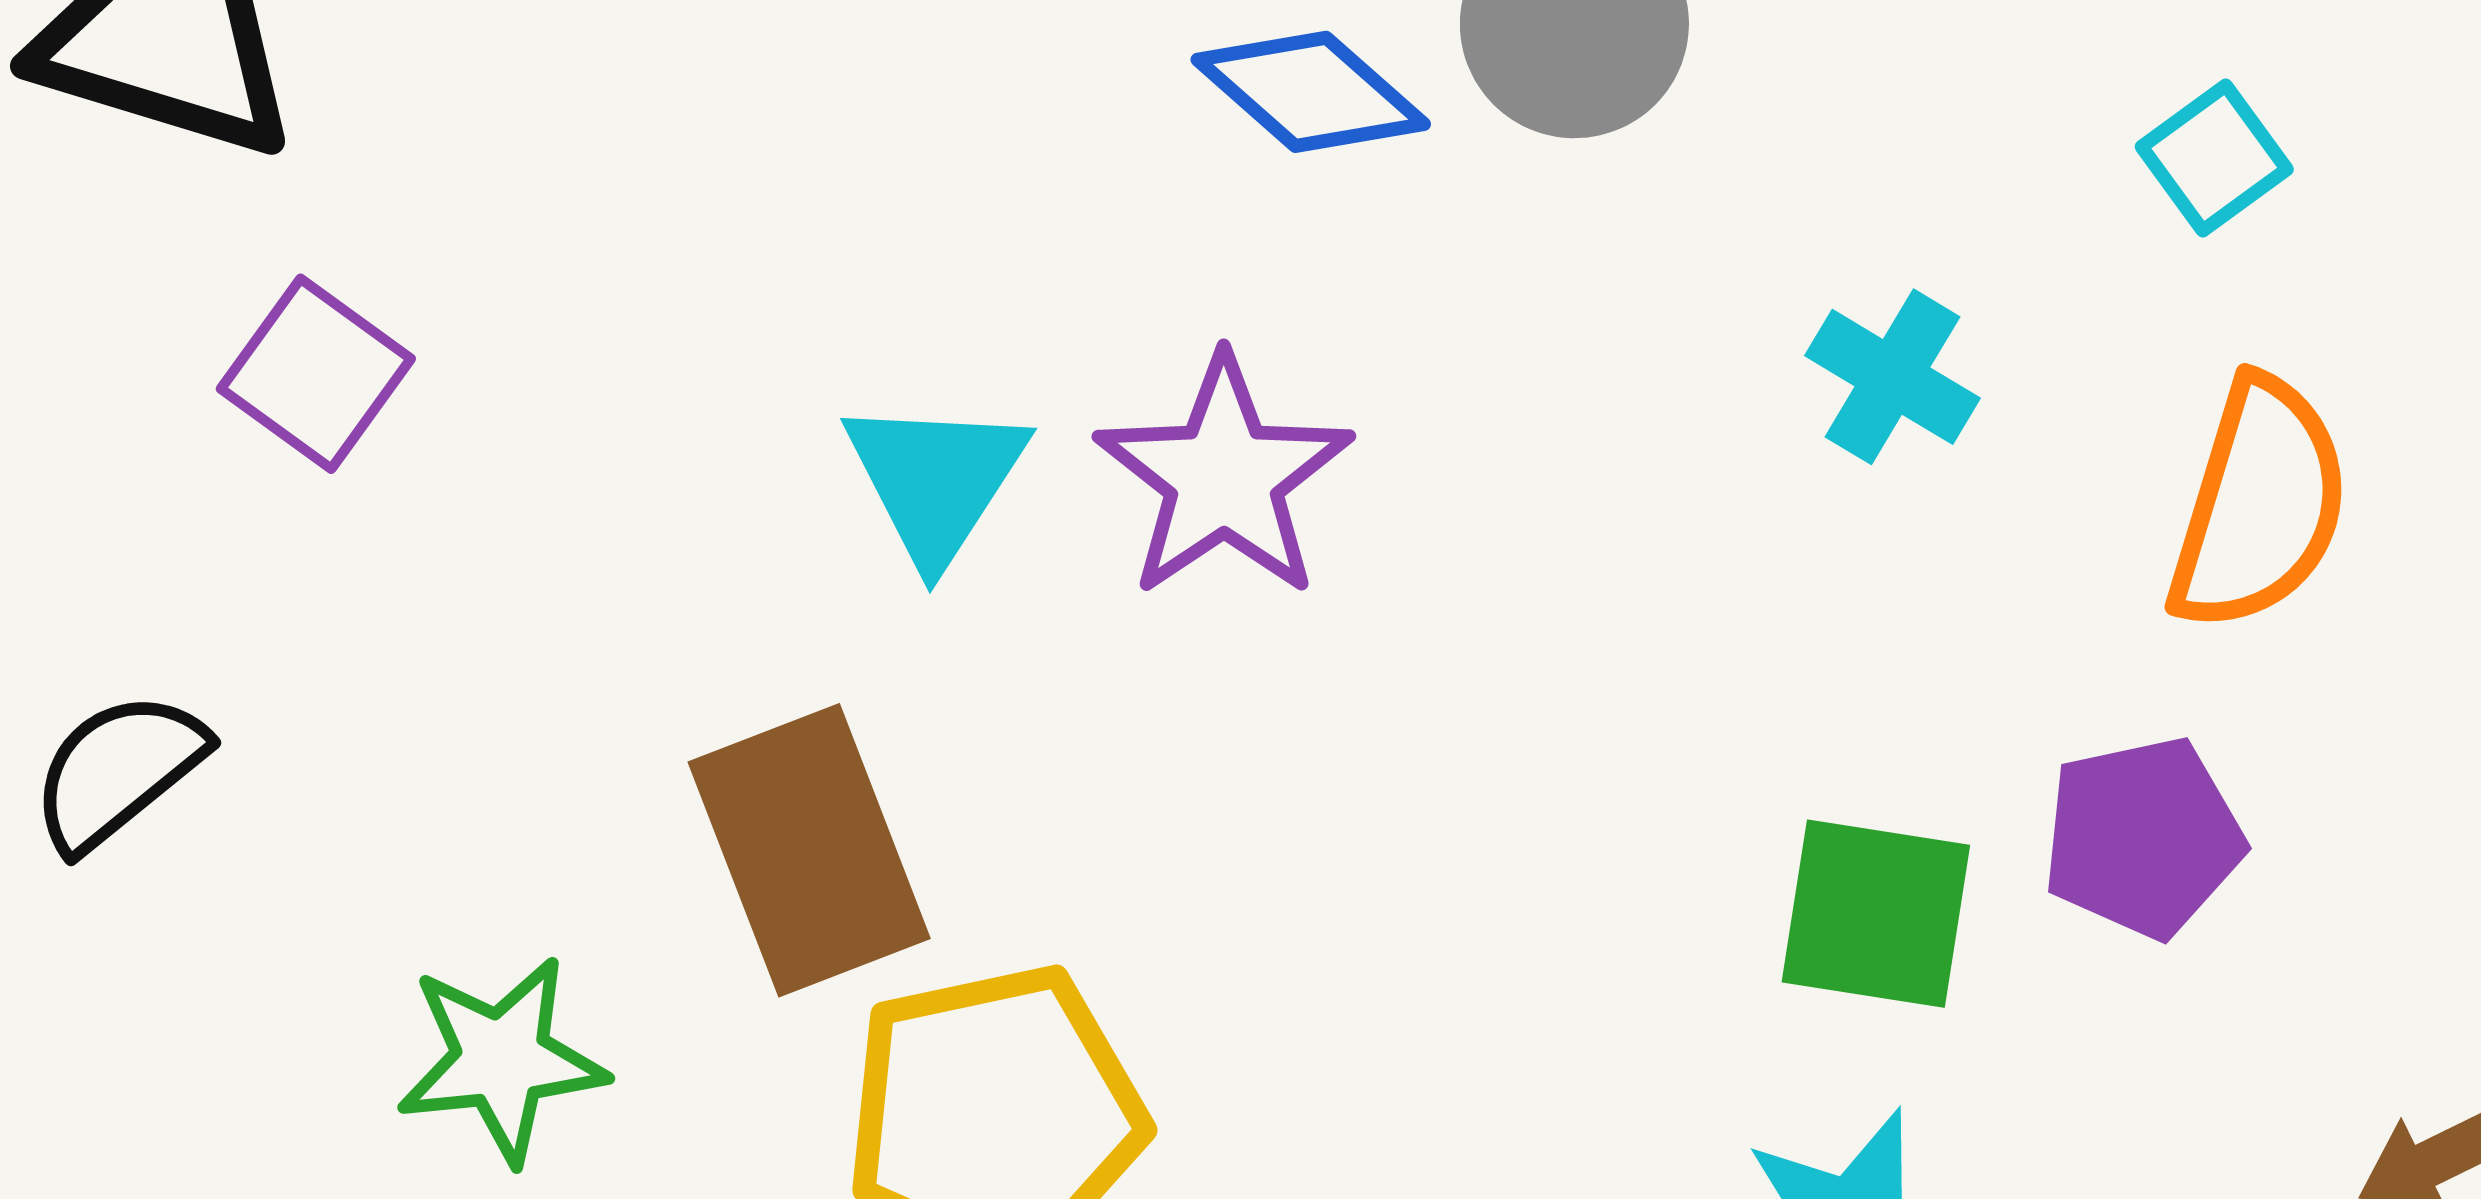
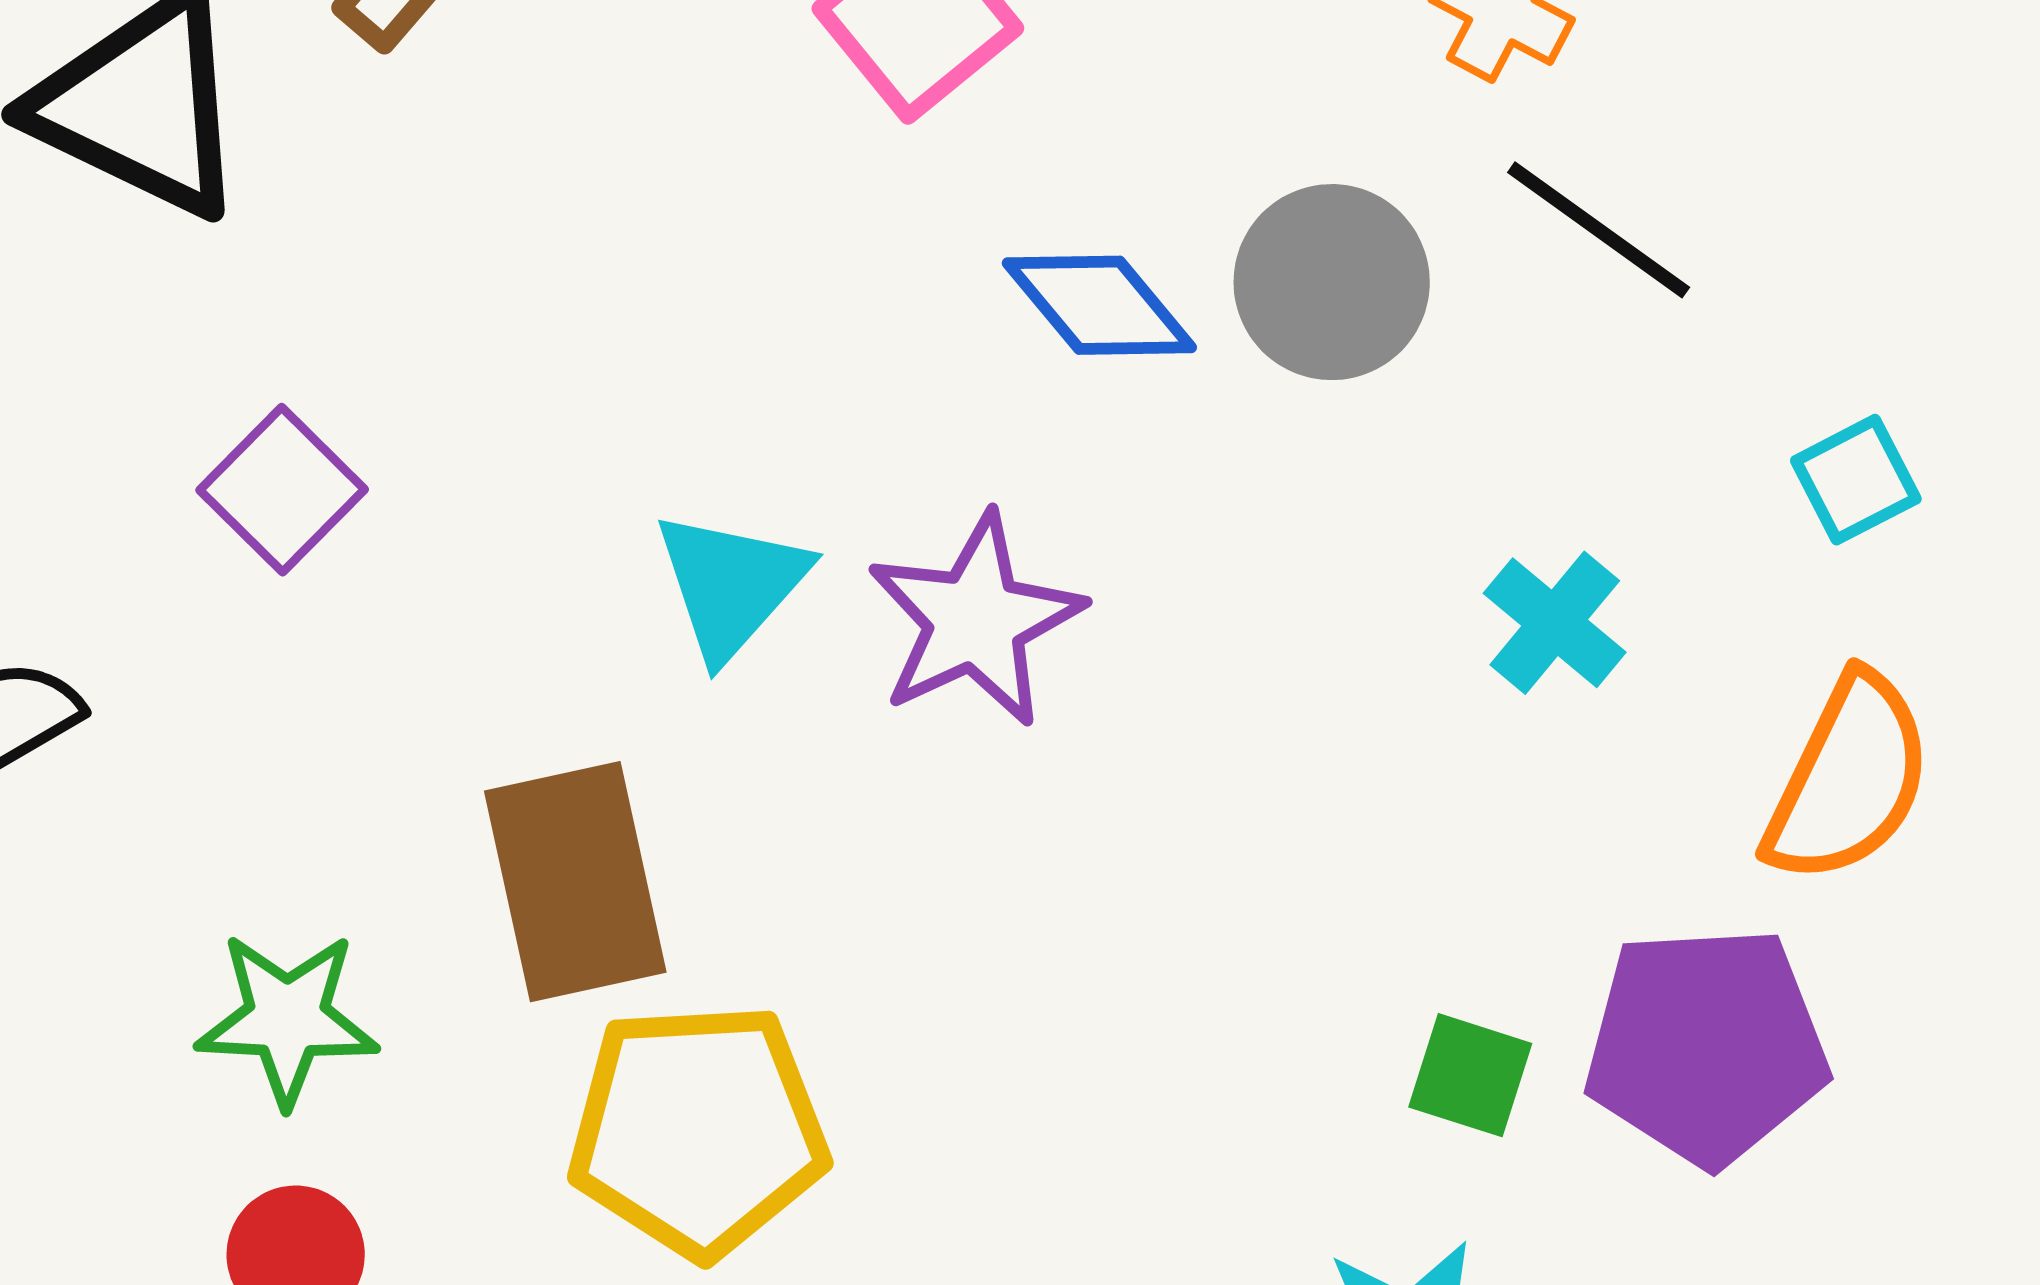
purple square: (316, 374) -> (282, 490), moved
purple pentagon: (2143, 837) -> (1706, 1046), size x1.4
green square: (1876, 914) -> (1470, 1075), size x0.7

